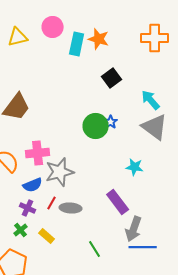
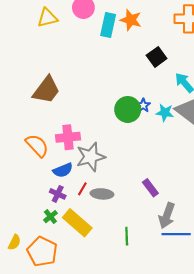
black square: (112, 78) -> (157, 57), moved
cyan star: (135, 167) -> (165, 113), moved
purple rectangle: (118, 202) -> (150, 188), size x0.7
yellow rectangle: (47, 236) -> (77, 223), size x1.8
green line: (95, 249) -> (127, 236), turned 30

